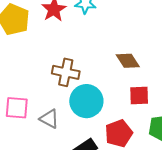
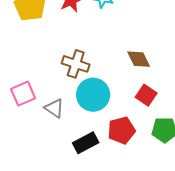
red square: (139, 96) -> (146, 95), turned 30
pink square: (17, 108) -> (23, 94), turned -35

